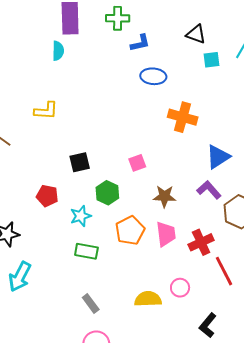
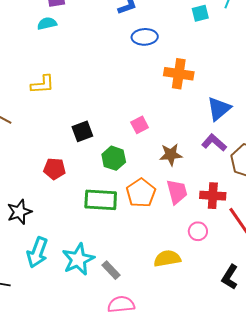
cyan semicircle: (58, 51) -> (47, 24), turned -96
cyan star: (81, 216) -> (78, 259), moved, size x1.5
red cross: (201, 242) -> (213, 196), turned 35
green rectangle: (86, 251) -> (101, 200), moved, size x1.4
pink circle: (180, 288) -> (198, 231), moved

